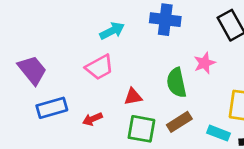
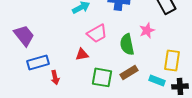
pink trapezoid: (99, 67) -> (97, 33), moved
red triangle: (133, 97) -> (82, 54), moved
red arrow: (92, 119) -> (55, 77), moved, turned -80

